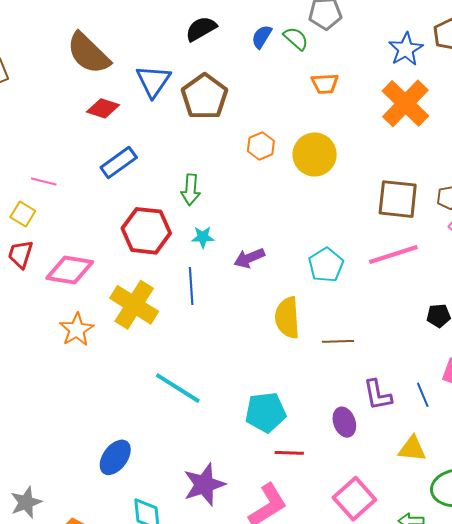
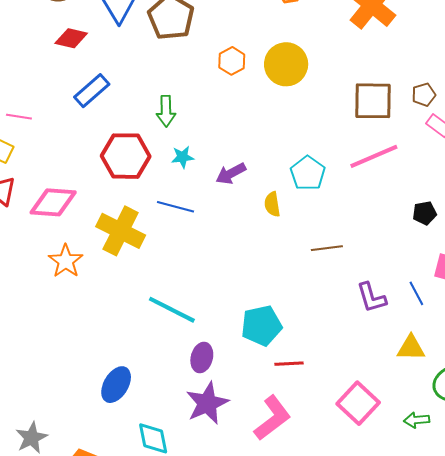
blue line: (191, 286) -> (175, 207), turned -66
yellow semicircle: (287, 318) -> (272, 204), moved, size x0.6
purple ellipse: (344, 422) -> (202, 358), moved, turned 40

